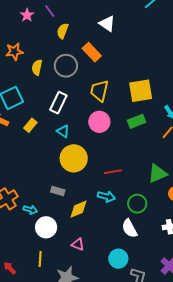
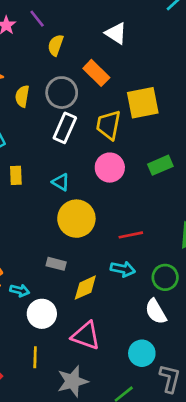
yellow square: (141, 91) -> (143, 103), moved
white rectangle: (58, 103) -> (65, 128), moved
yellow rectangle: (30, 125) -> (16, 175), turned -40
pink triangle: (78, 244) -> (86, 336), size x1.6

